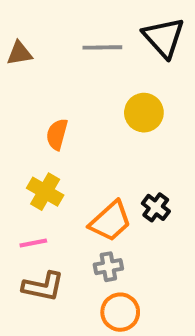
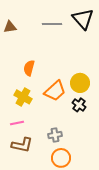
yellow circle: (144, 113) -> (80, 83), moved
orange trapezoid: (110, 221) -> (55, 91), moved

